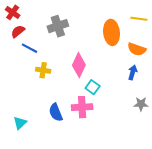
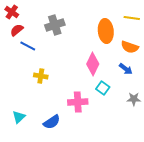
pink diamond: (79, 65) -> (93, 64), moved
yellow cross: (43, 70) -> (41, 76), moved
blue arrow: (133, 72) -> (126, 69), turned 112
cyan square: (93, 87) -> (103, 88), moved
blue semicircle: (56, 112) -> (52, 122), moved, turned -102

